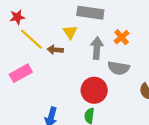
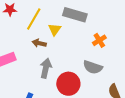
yellow line: (31, 39) -> (34, 19), moved, turned 70
gray arrow: (97, 48) -> (46, 68), moved

